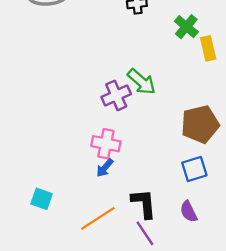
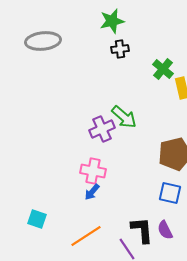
blue square: (194, 169) -> (170, 193), turned 30
black L-shape: (144, 203) -> (142, 230), moved

